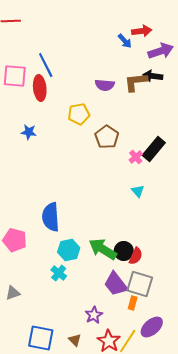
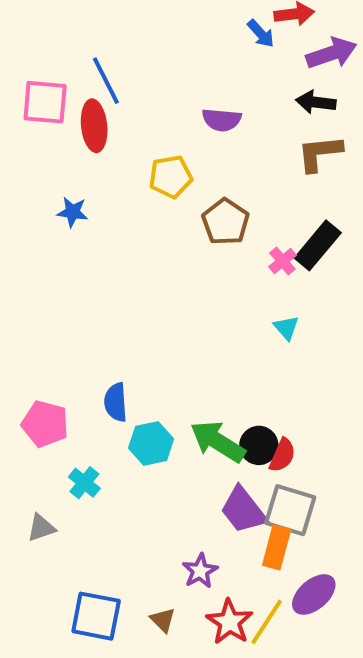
brown L-shape: (136, 82) -> (320, 153), moved
blue semicircle: (51, 217) -> (116, 402), moved, size x0.7
cyan cross: (59, 273) -> (84, 483), moved
orange rectangle: (133, 303) -> (277, 547), size x1.5

